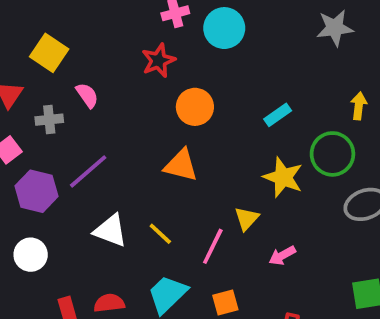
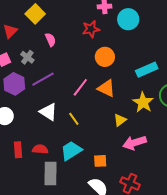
cyan rectangle: (278, 115) -> (147, 70), size x1.5
gray cross: (49, 120) -> (27, 57), moved, turned 32
orange triangle: (181, 165) -> (106, 88), moved
pink line: (213, 246) -> (80, 87), moved
pink arrow: (282, 255) -> (134, 143), size x1.6

